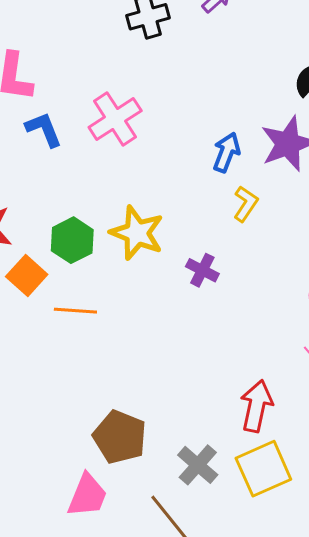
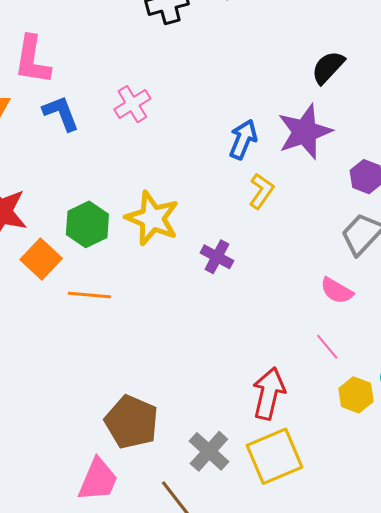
pink cross: (115, 119) -> (132, 104), size x0.7

